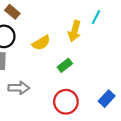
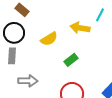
yellow arrow: (74, 31) -> (80, 28), turned 84

